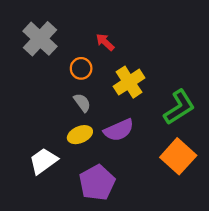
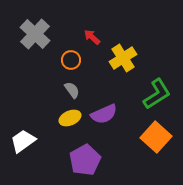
yellow cross: (129, 82) -> (123, 58), moved
white trapezoid: (43, 161) -> (23, 141), moved

